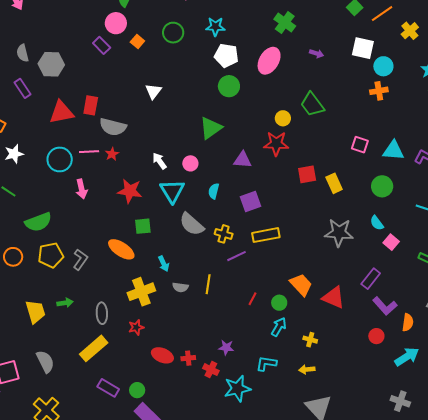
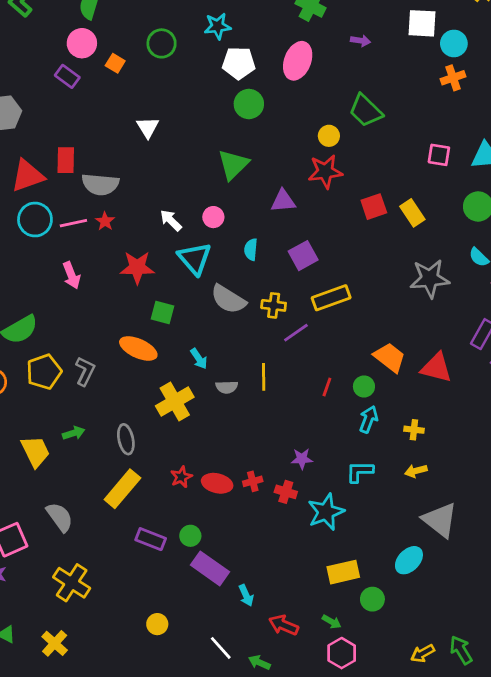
cyan circle: (60, 159) -> (35, 220), moved
green square: (143, 226) -> (163, 312), turned 30
red star: (136, 327) -> (181, 477), moved

